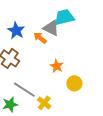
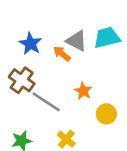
cyan trapezoid: (64, 17) -> (107, 38), moved
gray line: (24, 90) -> (46, 102), moved

